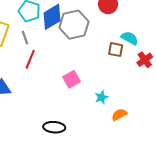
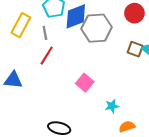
brown square: (116, 50) -> (135, 49), moved
pink square: (71, 79) -> (85, 83), turned -30

